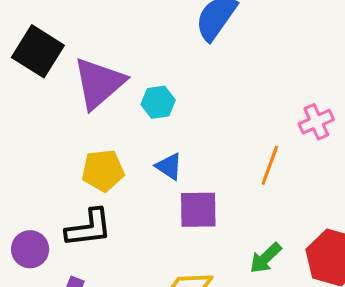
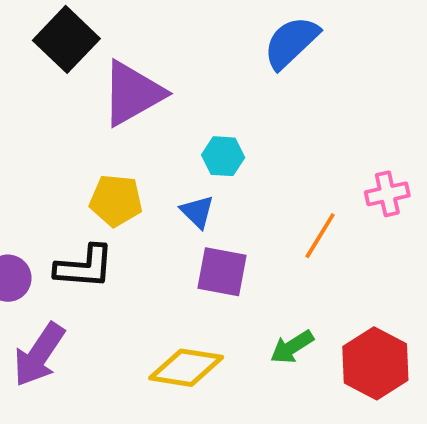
cyan hexagon: (158, 102) -> (223, 156), moved

